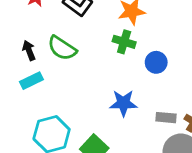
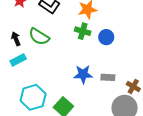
blue circle: (156, 62) -> (106, 37), moved
gray rectangle: (166, 118) -> (108, 77), moved

